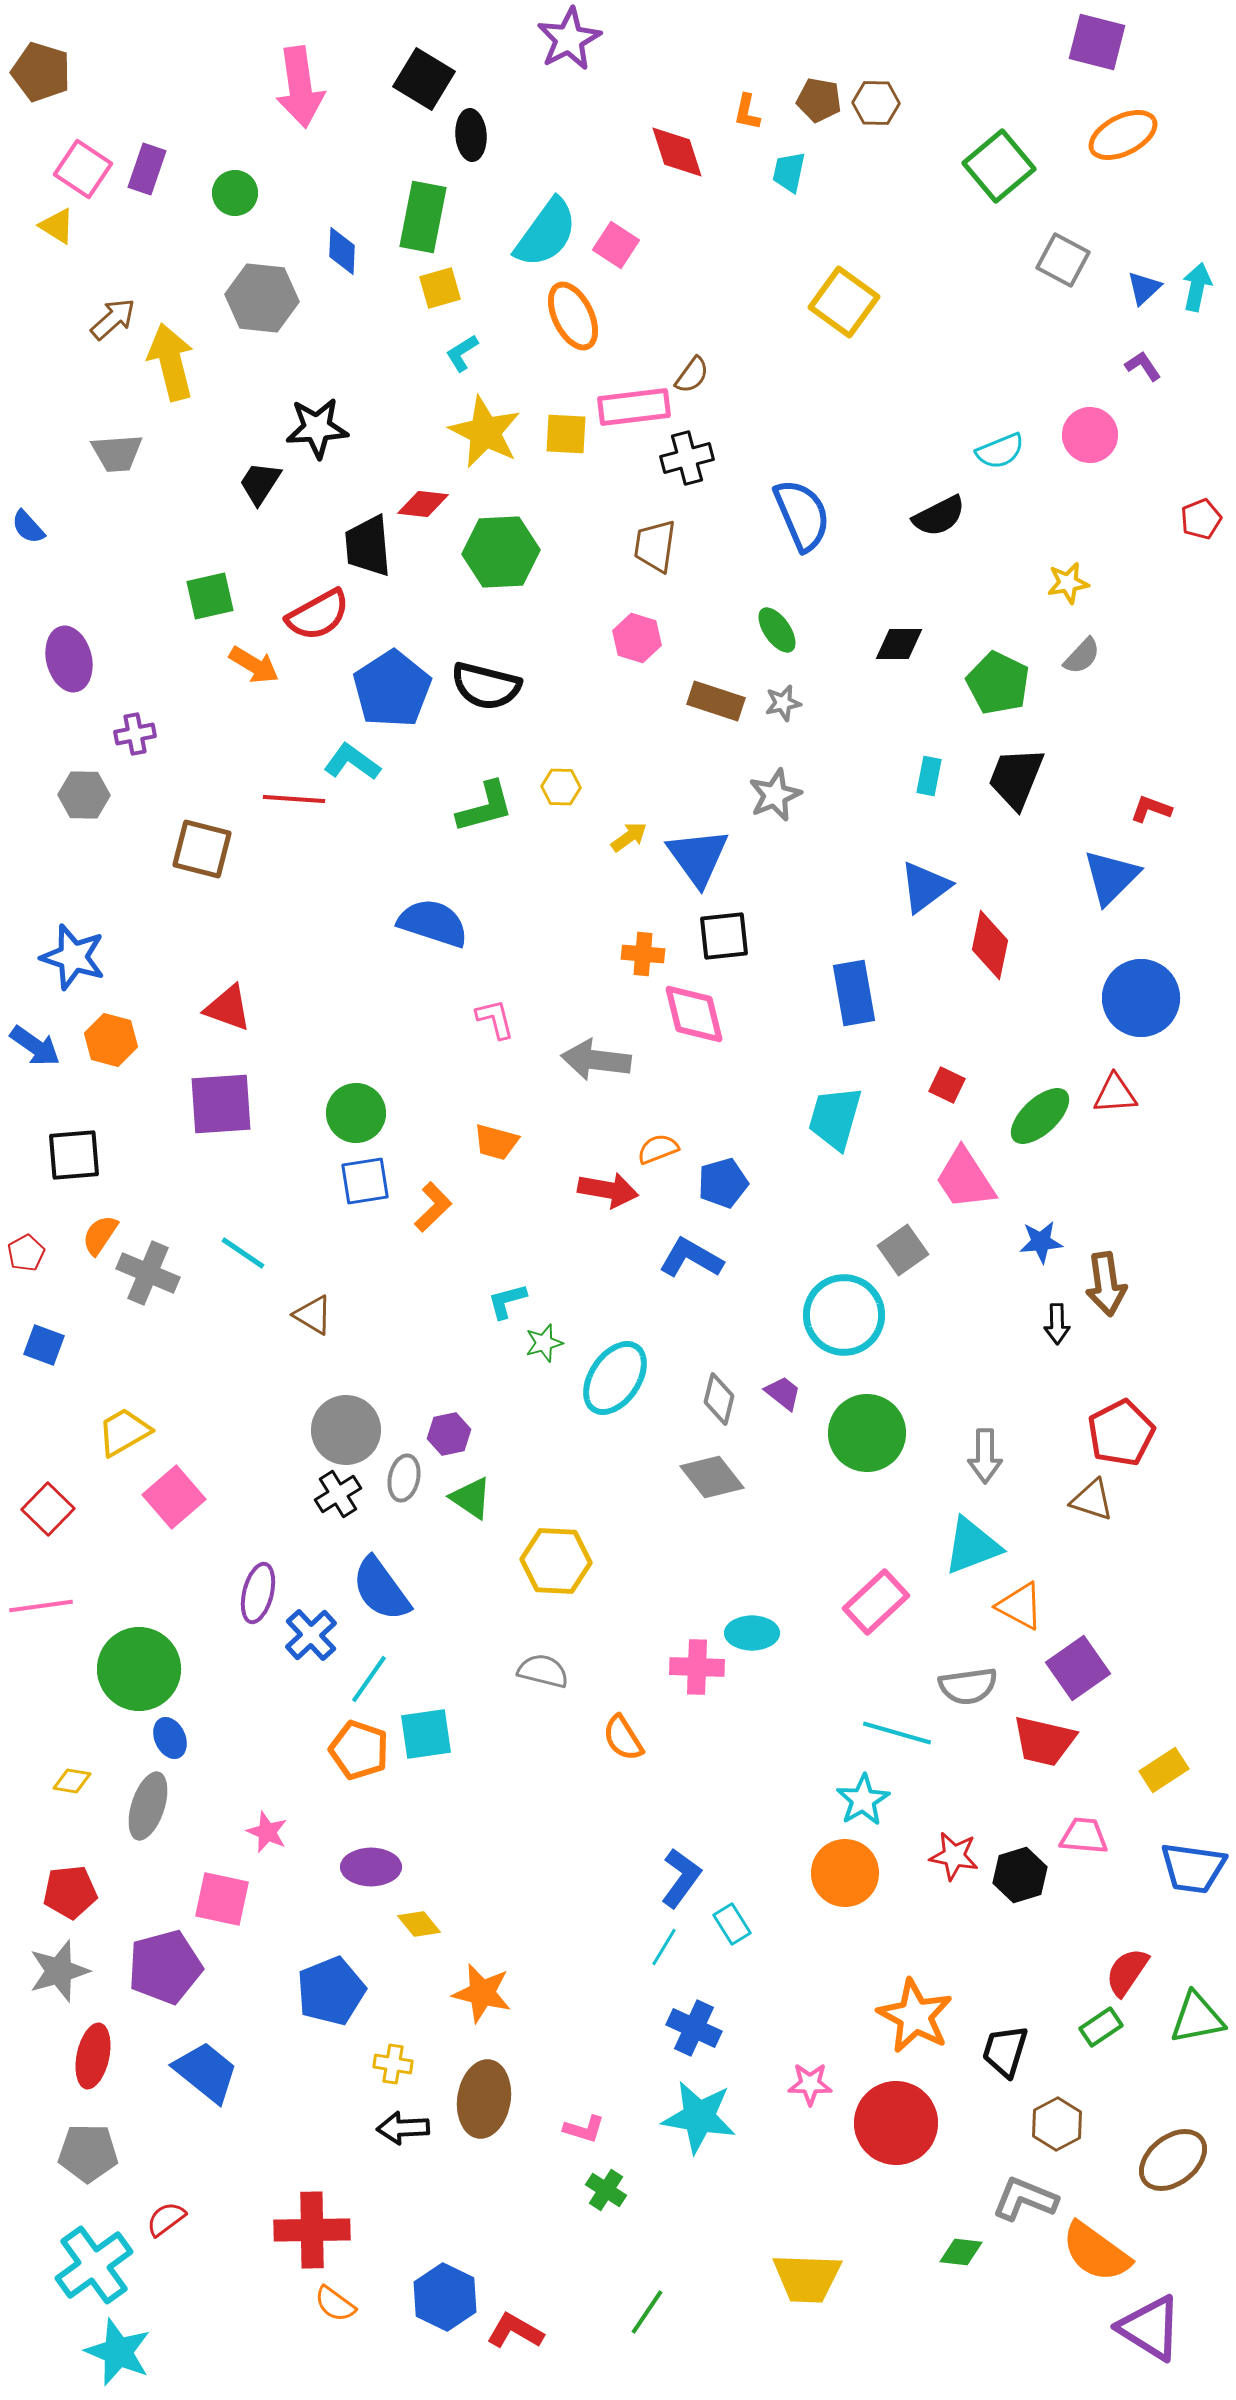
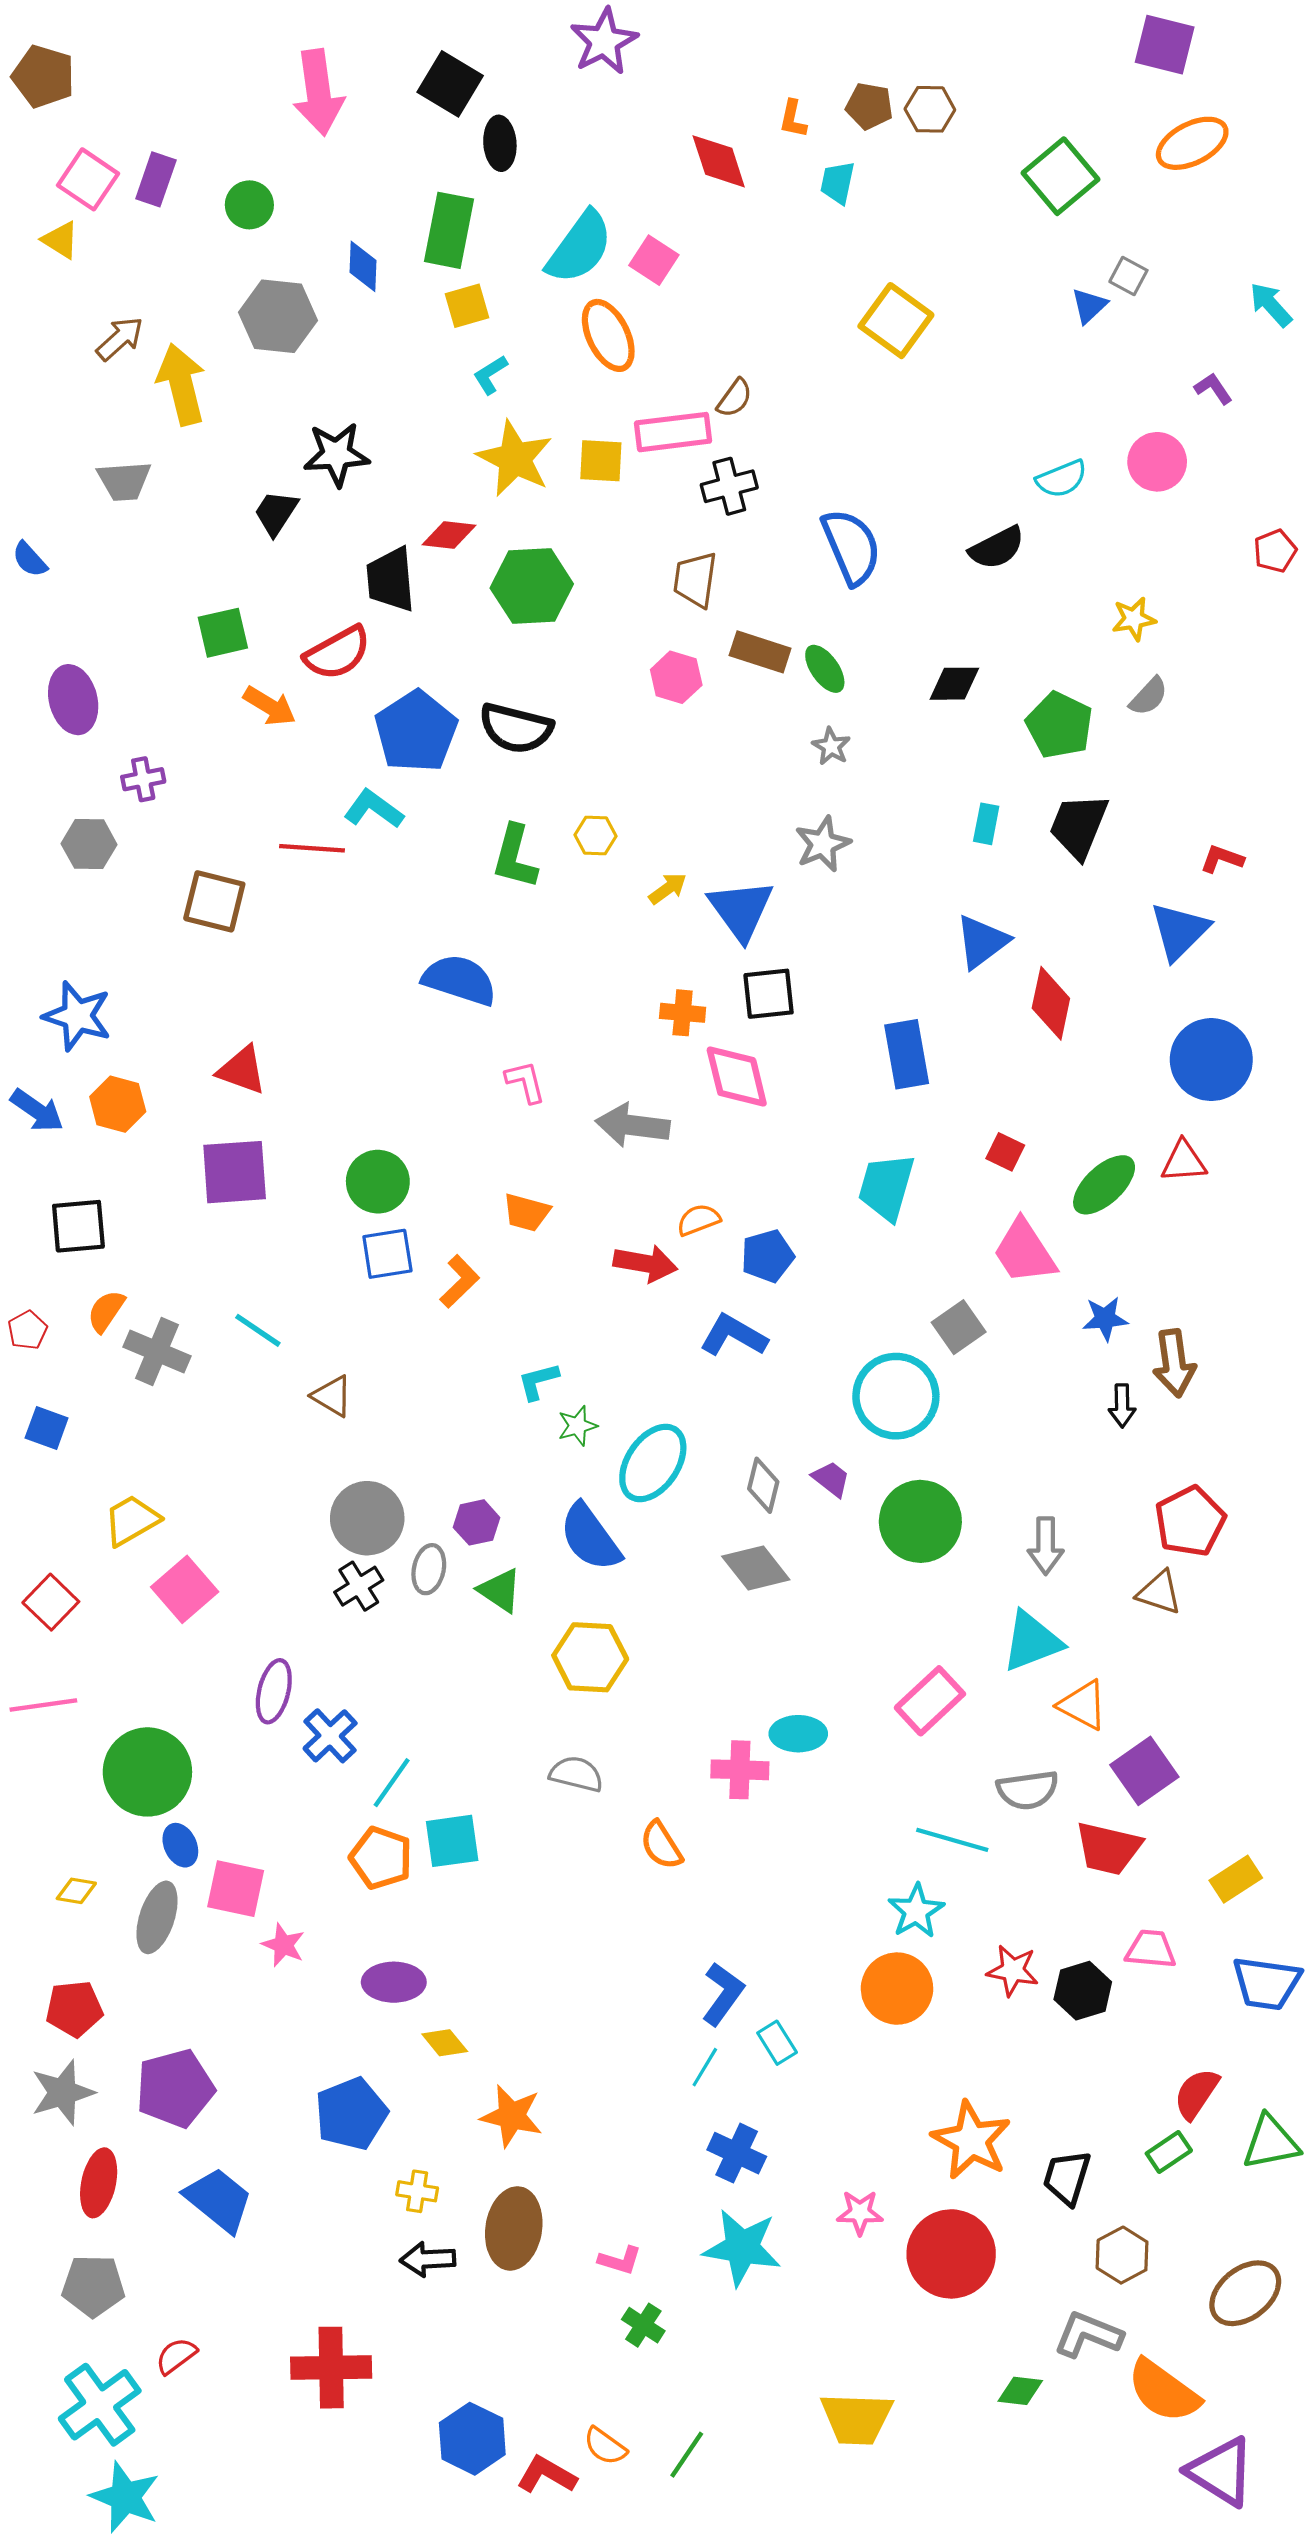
gray square: (1063, 260) -> (1128, 276), size x0.7
cyan arrow: (1197, 287) -> (1271, 305), turned -54
blue triangle: (1144, 288) -> (1089, 306), moved
brown rectangle: (716, 701) -> (760, 652), moved
gray star: (783, 703) -> (831, 746), turned -30
green L-shape: (485, 807) -> (515, 857), turned 120
blue semicircle: (381, 1589) -> (590, 1537), moved
pink square: (222, 1899) -> (236, 1889), moved
orange semicircle: (335, 2304) -> (605, 2446), moved

